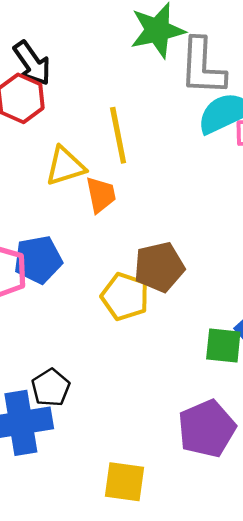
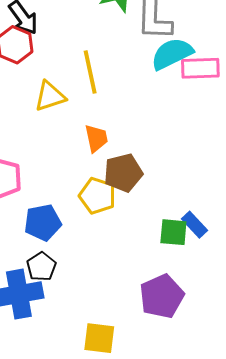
orange trapezoid: (101, 195) -> (96, 138), moved
blue pentagon: (38, 260) -> (43, 222), moved

